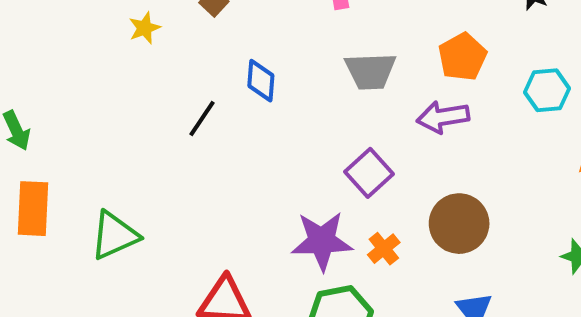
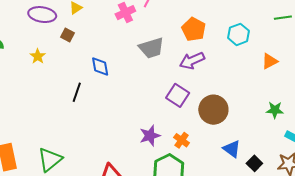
purple square: (369, 173) -> (178, 95), moved
purple star: (322, 241) -> (150, 136), size x0.7
orange cross: (384, 249) -> (182, 140), moved

